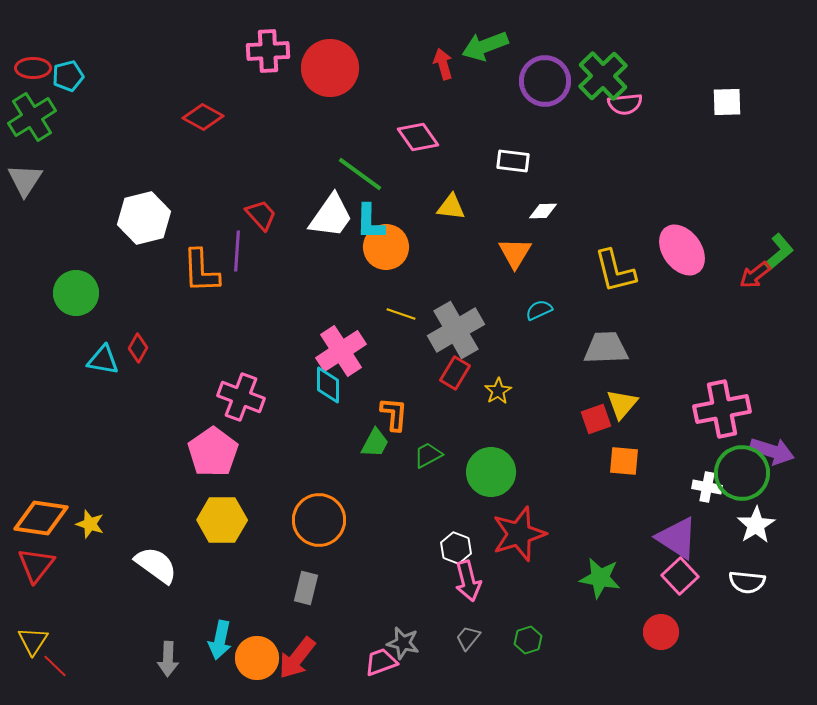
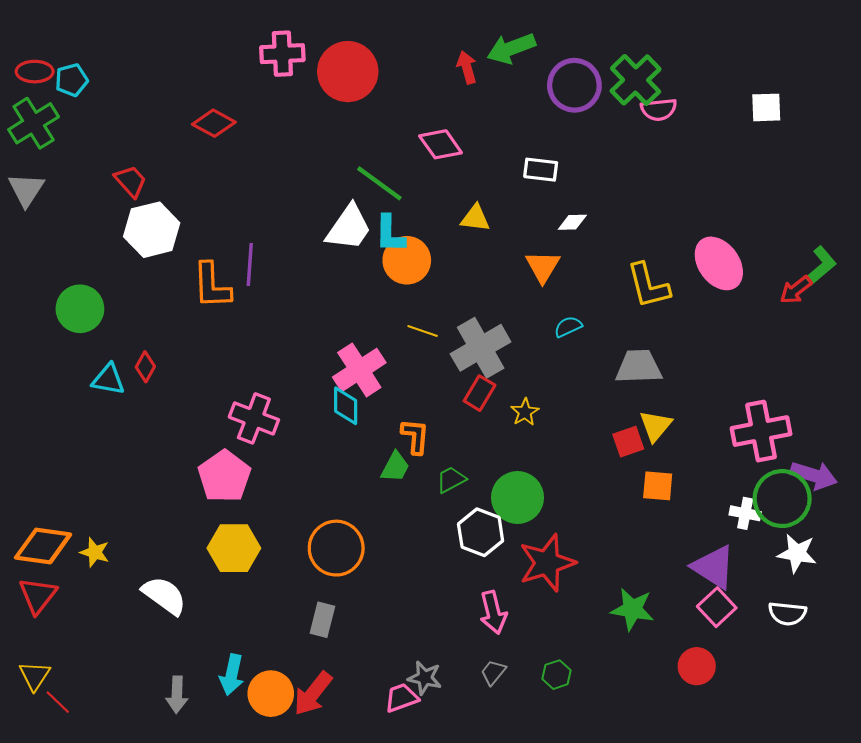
red trapezoid: (261, 215) -> (131, 181), moved
white star: (756, 525) -> (797, 553), turned -30
white hexagon: (456, 548) -> (481, 532), moved, size x1.4

